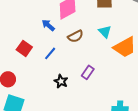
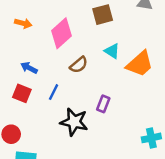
blue arrow: (48, 25) -> (29, 68), moved
black star: (61, 81) -> (74, 122), size x1.6

